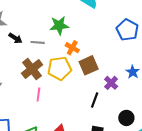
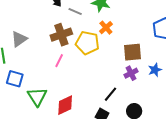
brown square: (89, 65) -> (132, 52), moved
black line: (95, 100) -> (110, 94), moved

